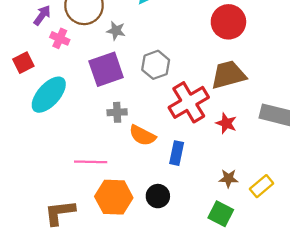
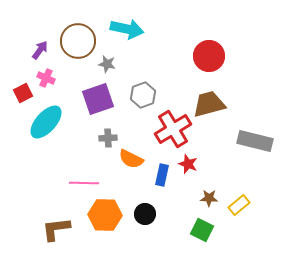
pink cross: (60, 38) -> (46, 78), moved
red star: (226, 123) -> (188, 164), moved

